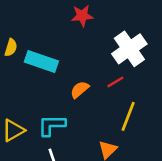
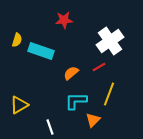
red star: (82, 16) -> (64, 20), moved
cyan L-shape: (52, 125) -> (76, 101), moved

